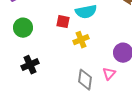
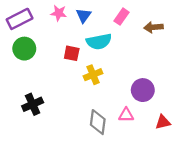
green circle: (23, 28) -> (24, 49), moved
pink triangle: (109, 74) -> (126, 115), turned 48

